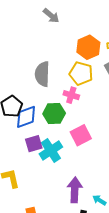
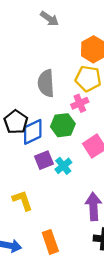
pink cross: (71, 95) -> (80, 103), turned -35
cyan cross: (51, 150) -> (63, 166), size x0.7

